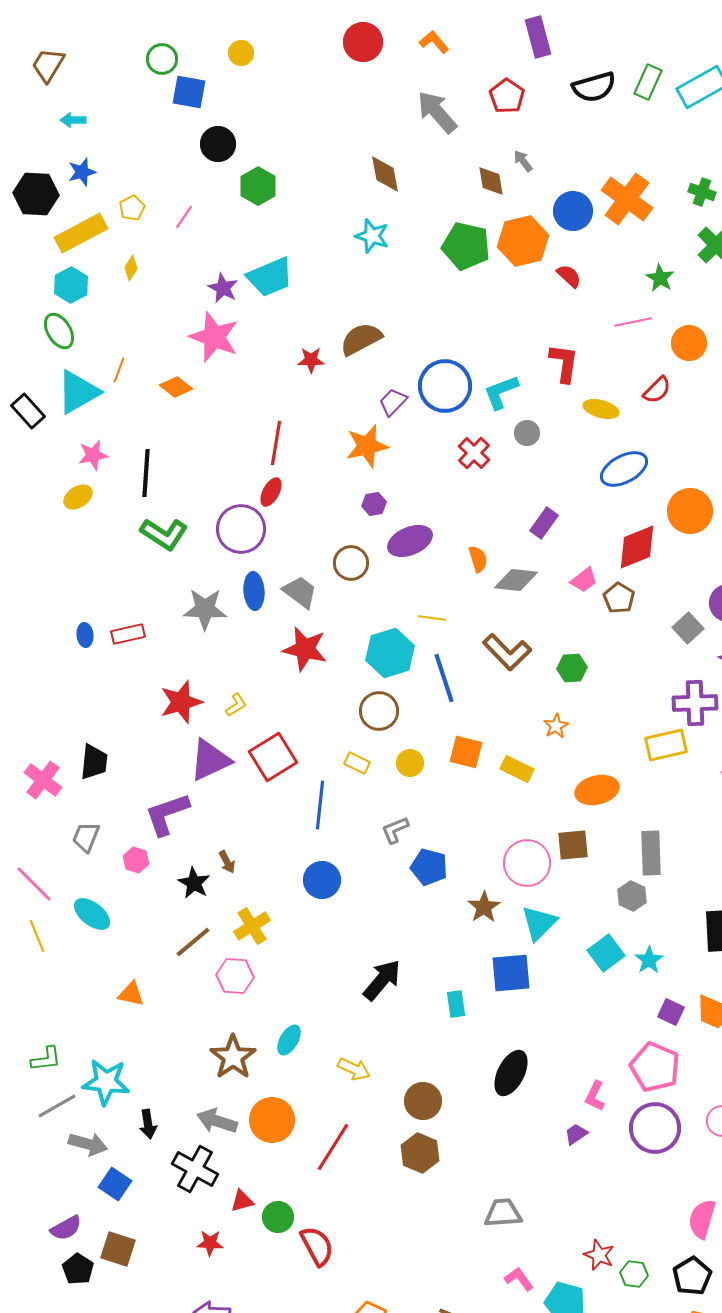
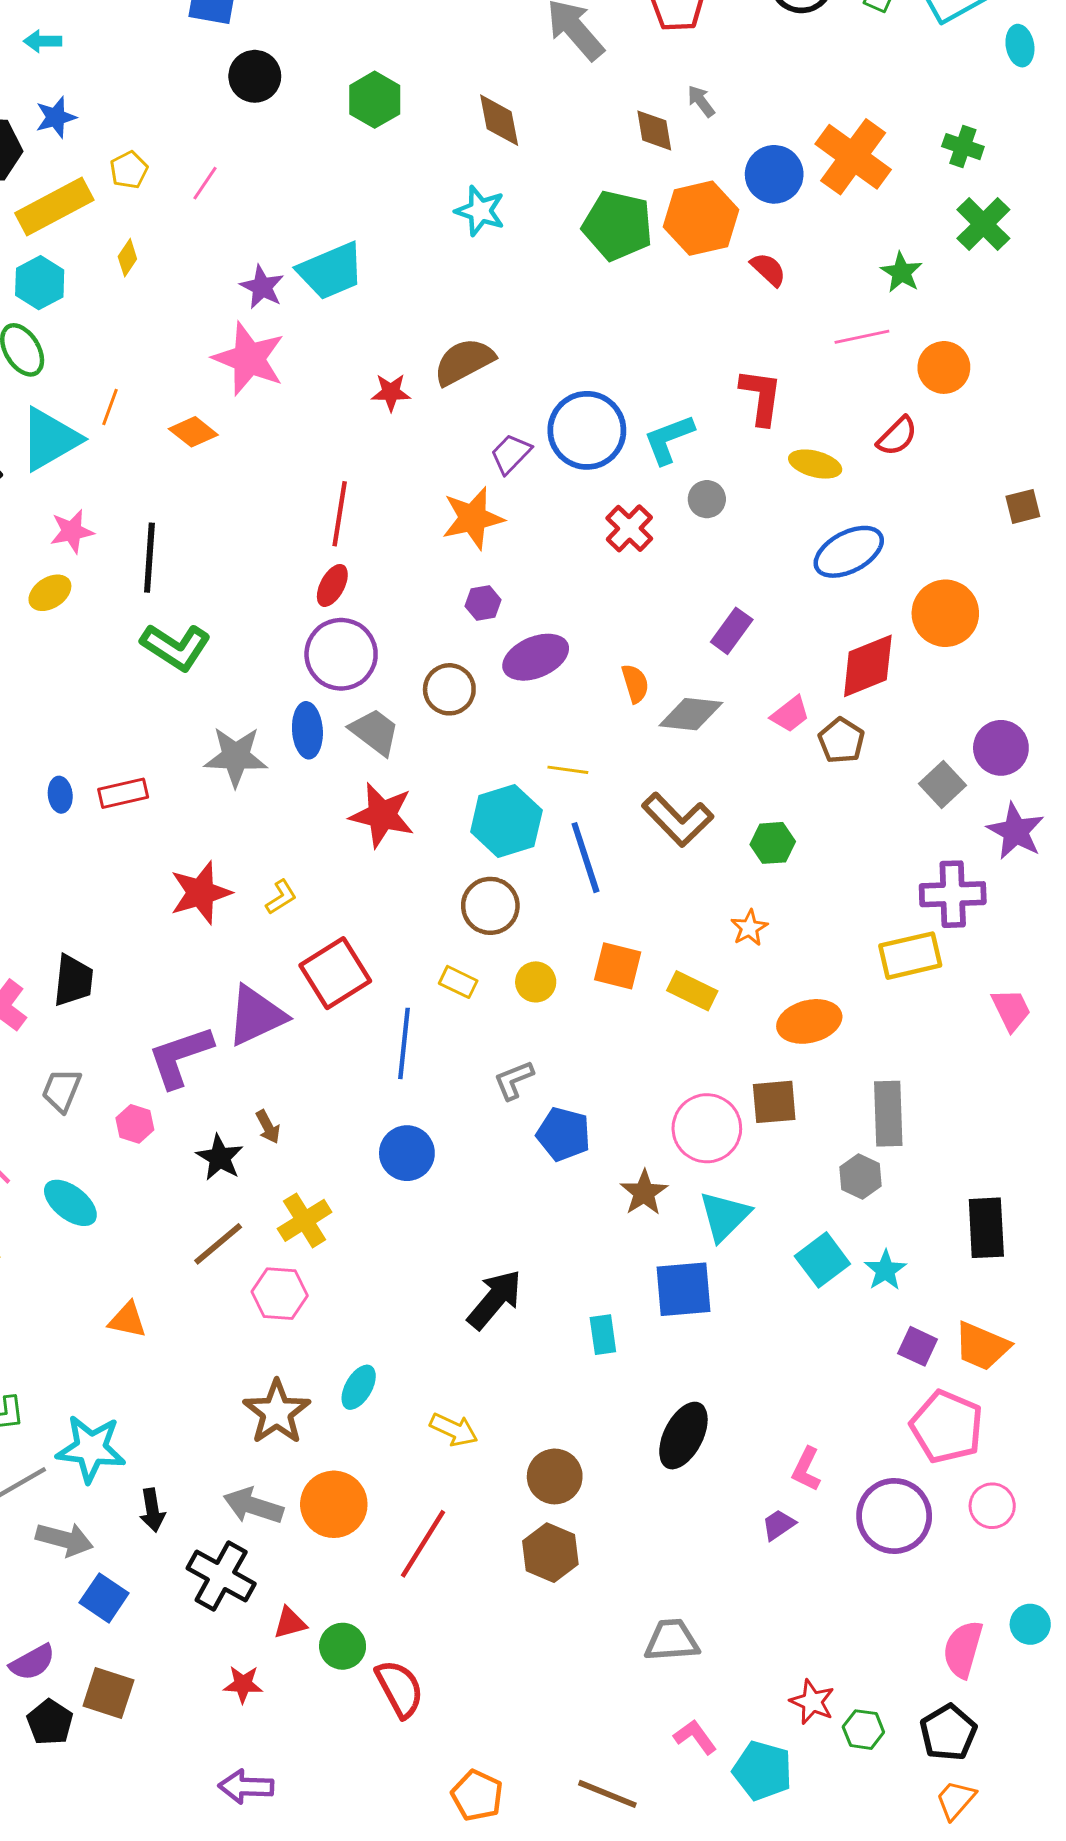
green hexagon: (258, 186) -> (375, 100), moved
purple circle: (241, 529) -> (341, 654), moved
purple triangle: (210, 760) -> (256, 1016), moved
pink pentagon: (655, 1067) -> (947, 1427), moved

